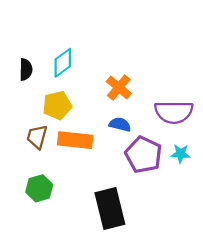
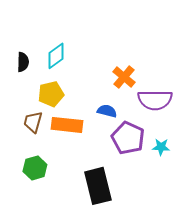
orange cross: (119, 87) -> (124, 77), moved
cyan star: (181, 154) -> (161, 147), moved

